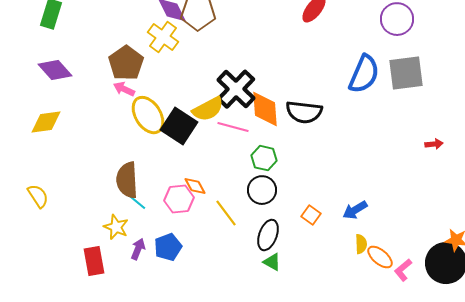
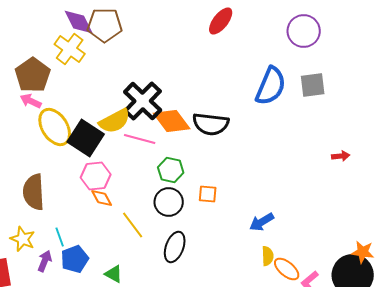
gray square: (406, 73) -> (313, 85), size x0.7
orange diamond: (265, 109) -> (172, 121), turned -33
pink hexagon: (179, 199) -> (96, 176), moved
cyan line: (137, 202) -> (60, 237), moved, turned 30
orange square: (311, 215) -> (208, 194), moved, turned -30
green triangle: (272, 262) -> (114, 274), moved

